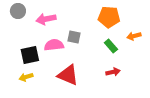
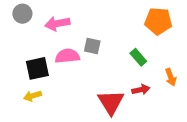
orange pentagon: (109, 17) -> (158, 21), moved
orange arrow: (134, 36) -> (171, 77), moved, turned -96
red triangle: (68, 75) -> (111, 102), moved, turned 35

